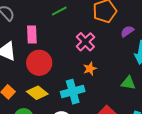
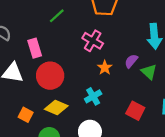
purple semicircle: (127, 31) -> (131, 61), moved
green triangle: (128, 83) -> (149, 72), turned 49
cyan cross: (73, 92) -> (93, 96), size x0.7

